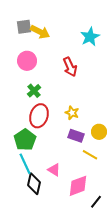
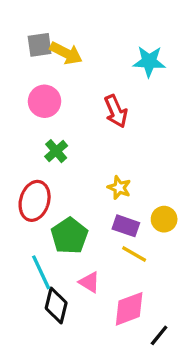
cyan star: (90, 37) -> (149, 61), turned 30
red ellipse: (39, 116) -> (35, 201), moved
green pentagon: (25, 140) -> (69, 236), moved
yellow line: (90, 155) -> (134, 254), moved

